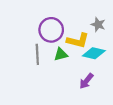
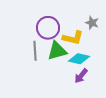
cyan diamond: (94, 53) -> (79, 59), moved
green triangle: (61, 54) -> (57, 51), size x1.5

